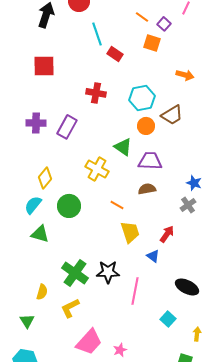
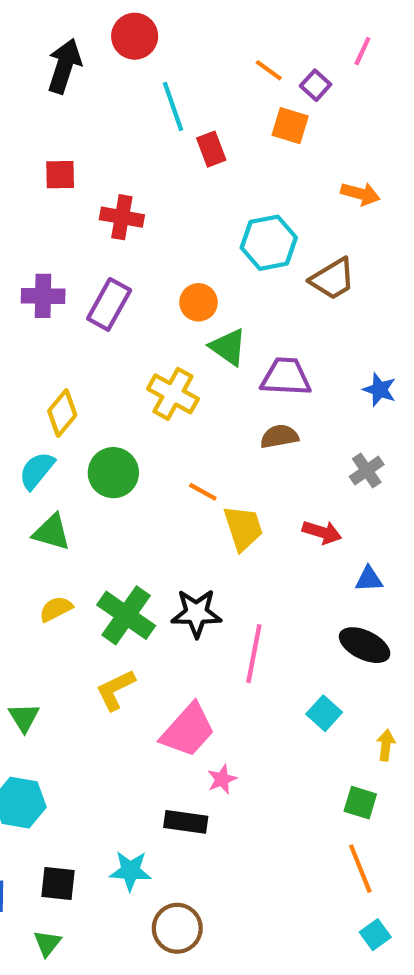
red rectangle: (115, 54) -> (211, 149), turned 35
red square: (44, 66) -> (60, 175), size x0.7
red cross: (96, 93) -> (122, 217), moved
orange circle: (146, 126) -> (199, 302), moved
blue star: (194, 183) -> (379, 390), moved
orange line: (117, 205) -> (203, 492), moved
red arrow: (167, 234) -> (322, 532), turned 72
blue triangle: (153, 256) -> (369, 579), moved, turned -40
yellow semicircle: (42, 292) -> (56, 609), moved, turned -133
pink trapezoid: (89, 342) -> (188, 730), moved

